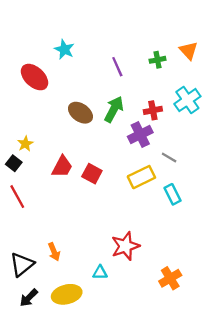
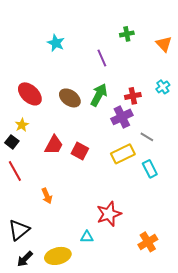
green cross: (158, 60) -> (127, 34), moved
red ellipse: (34, 77) -> (30, 94), moved
cyan cross: (187, 100) -> (163, 87), size x0.6
orange arrow: (54, 252) -> (47, 196), moved

